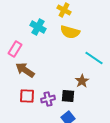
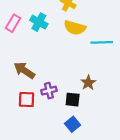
pink rectangle: (15, 49) -> (13, 23), moved
cyan line: (94, 58) -> (102, 42), moved, turned -36
purple cross: (48, 99) -> (49, 91), moved

